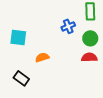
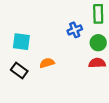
black rectangle: (21, 78) -> (19, 70), moved

